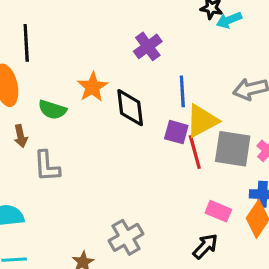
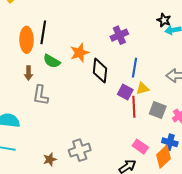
black line: (26, 43) -> (43, 32), moved
yellow triangle: (202, 121) -> (143, 89), size x0.6
gray square: (233, 149) -> (158, 110), size x0.7

